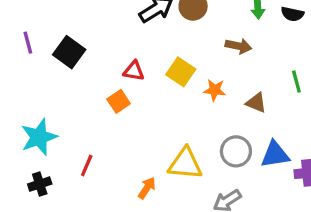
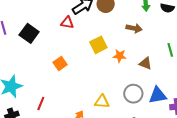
red triangle: (134, 71) -> (67, 23), moved
yellow square: (181, 72) -> (98, 45), turned 30
yellow triangle: (185, 164) -> (102, 102), size x0.7

